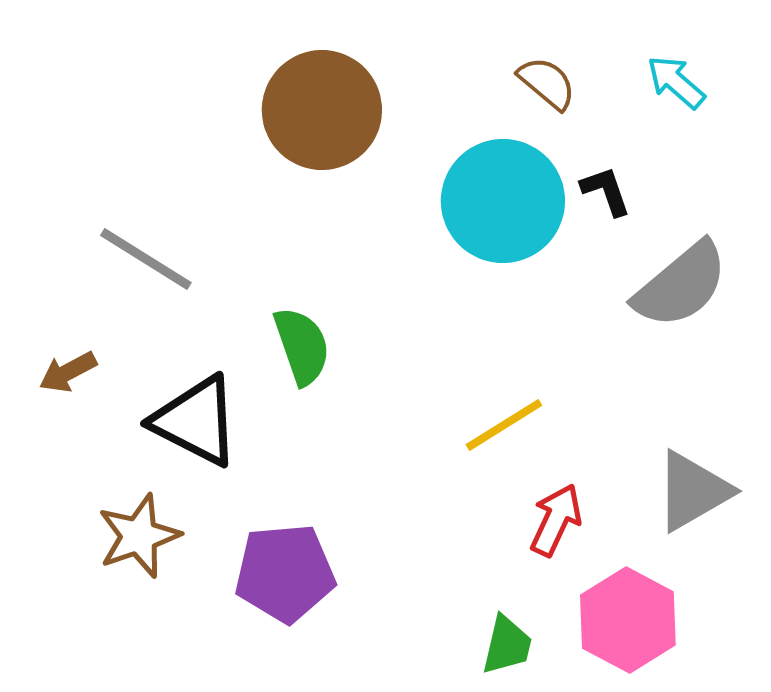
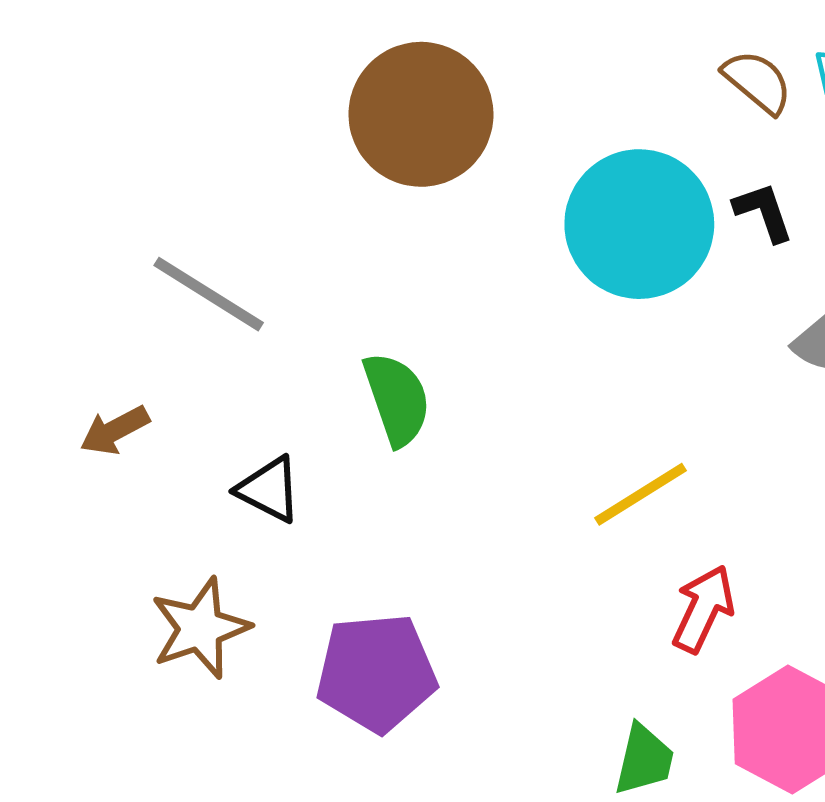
brown semicircle: (547, 83) -> (757, 82), moved
black triangle: (196, 421) -> (269, 489), size x0.6

